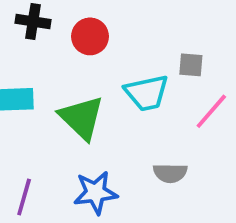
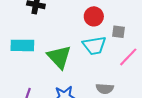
red circle: (90, 36) -> (94, 16), moved

